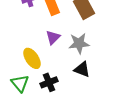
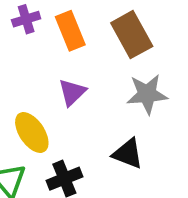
gray star: (79, 43) -> (147, 94), moved

